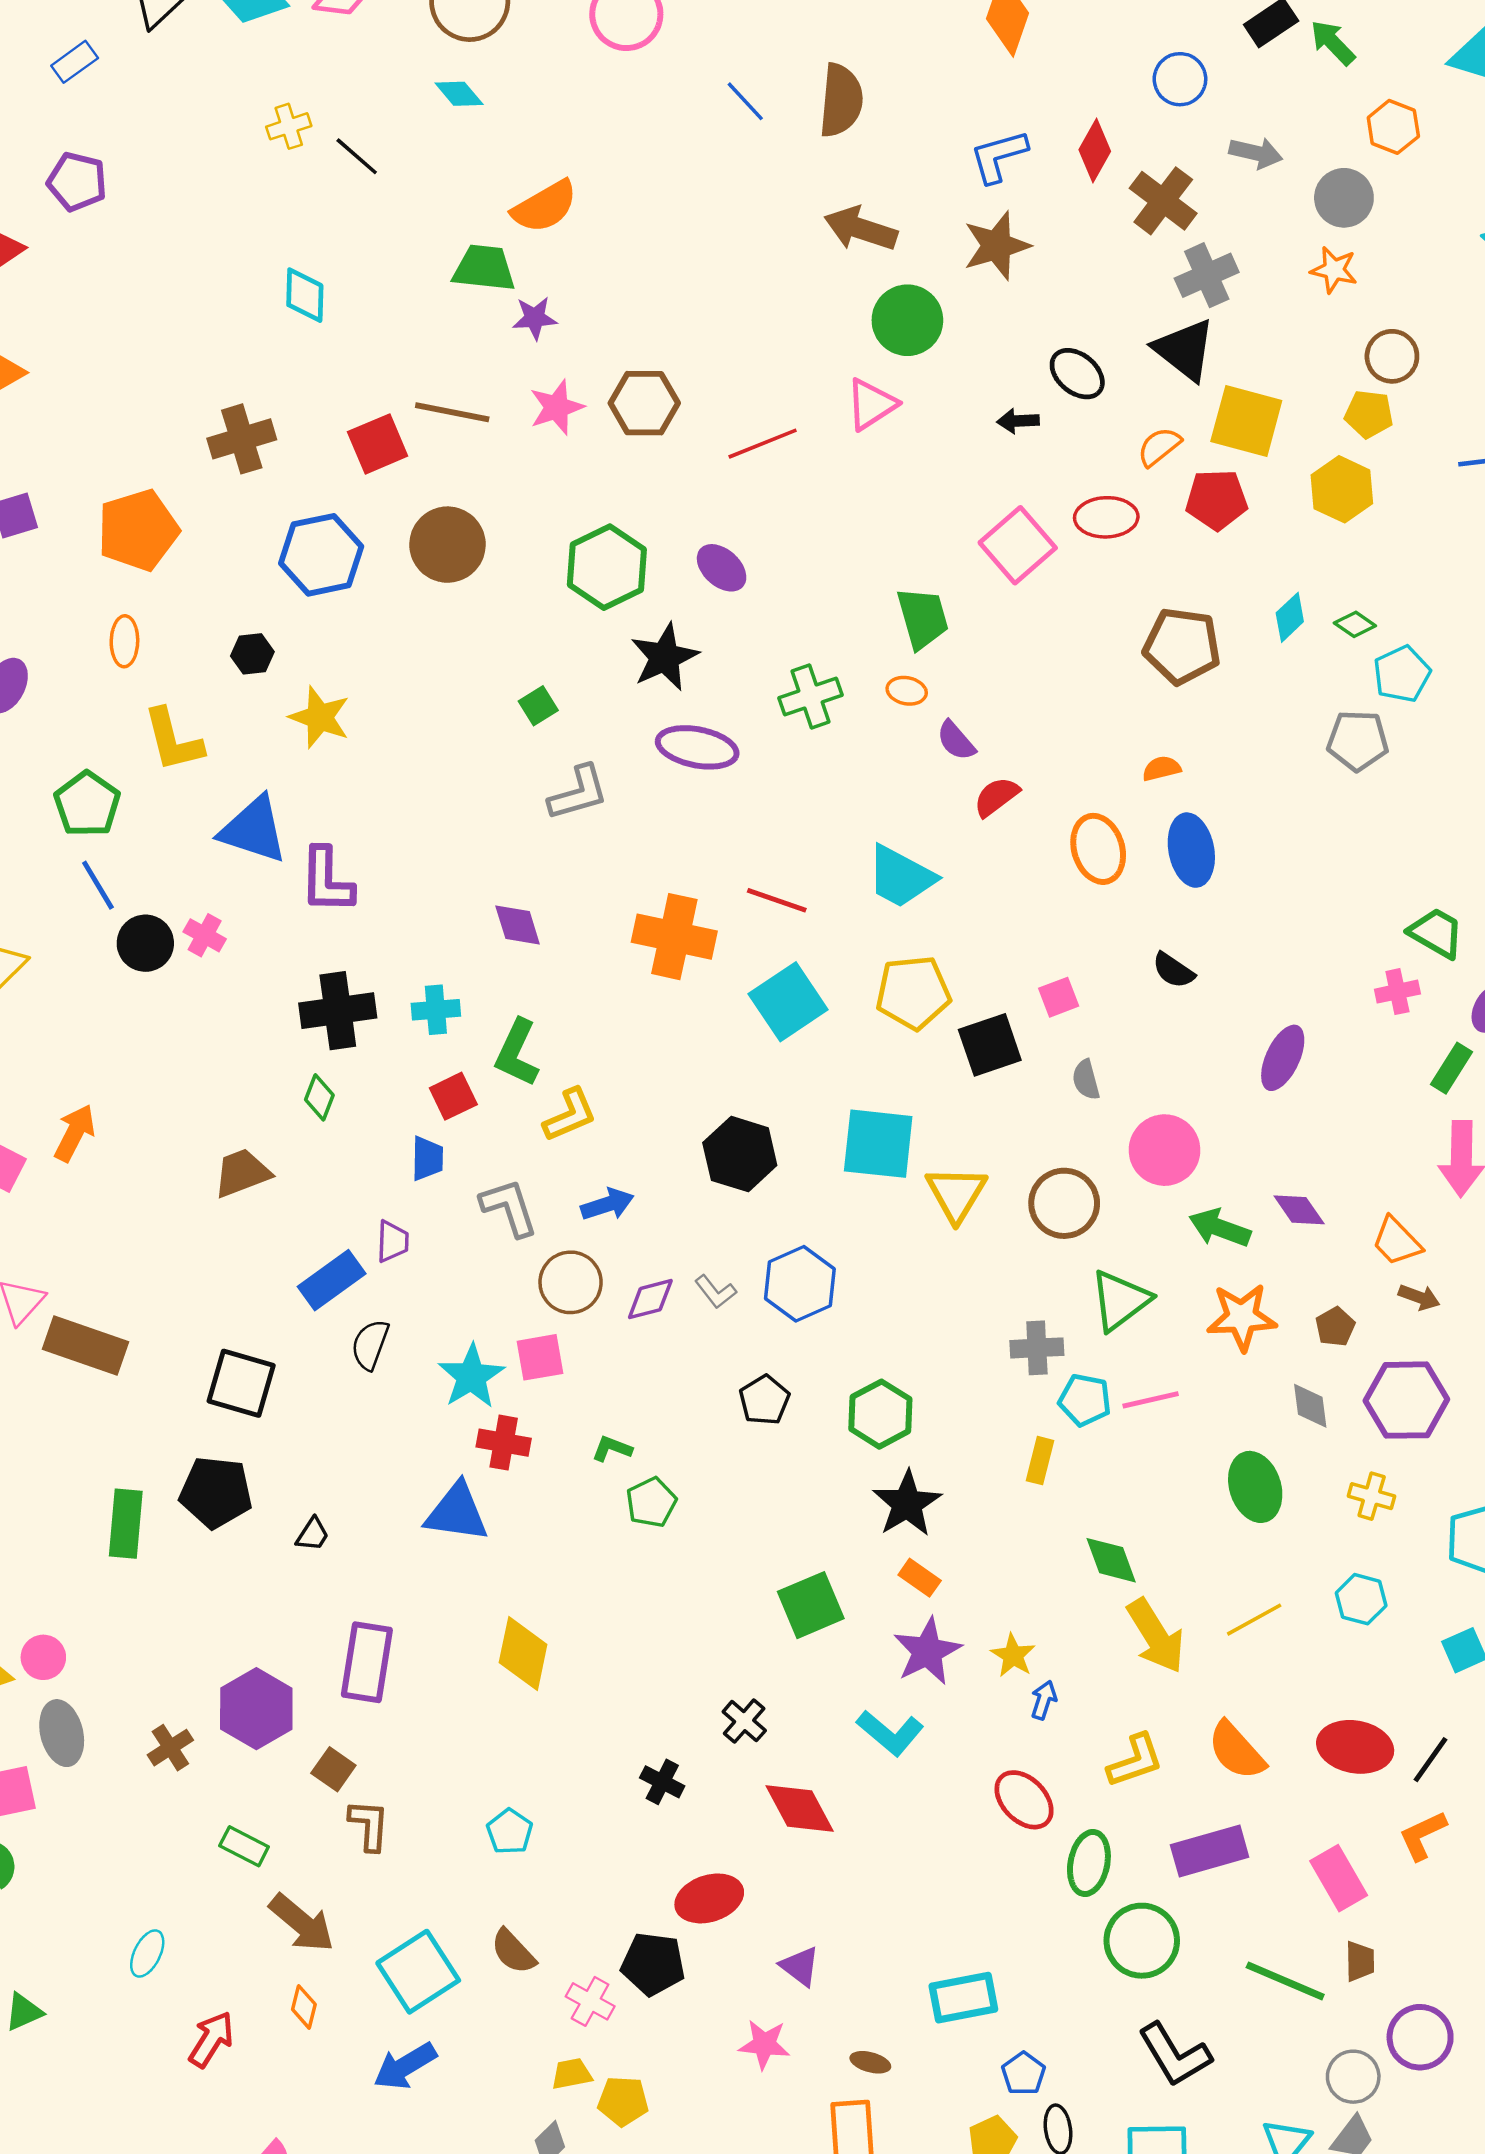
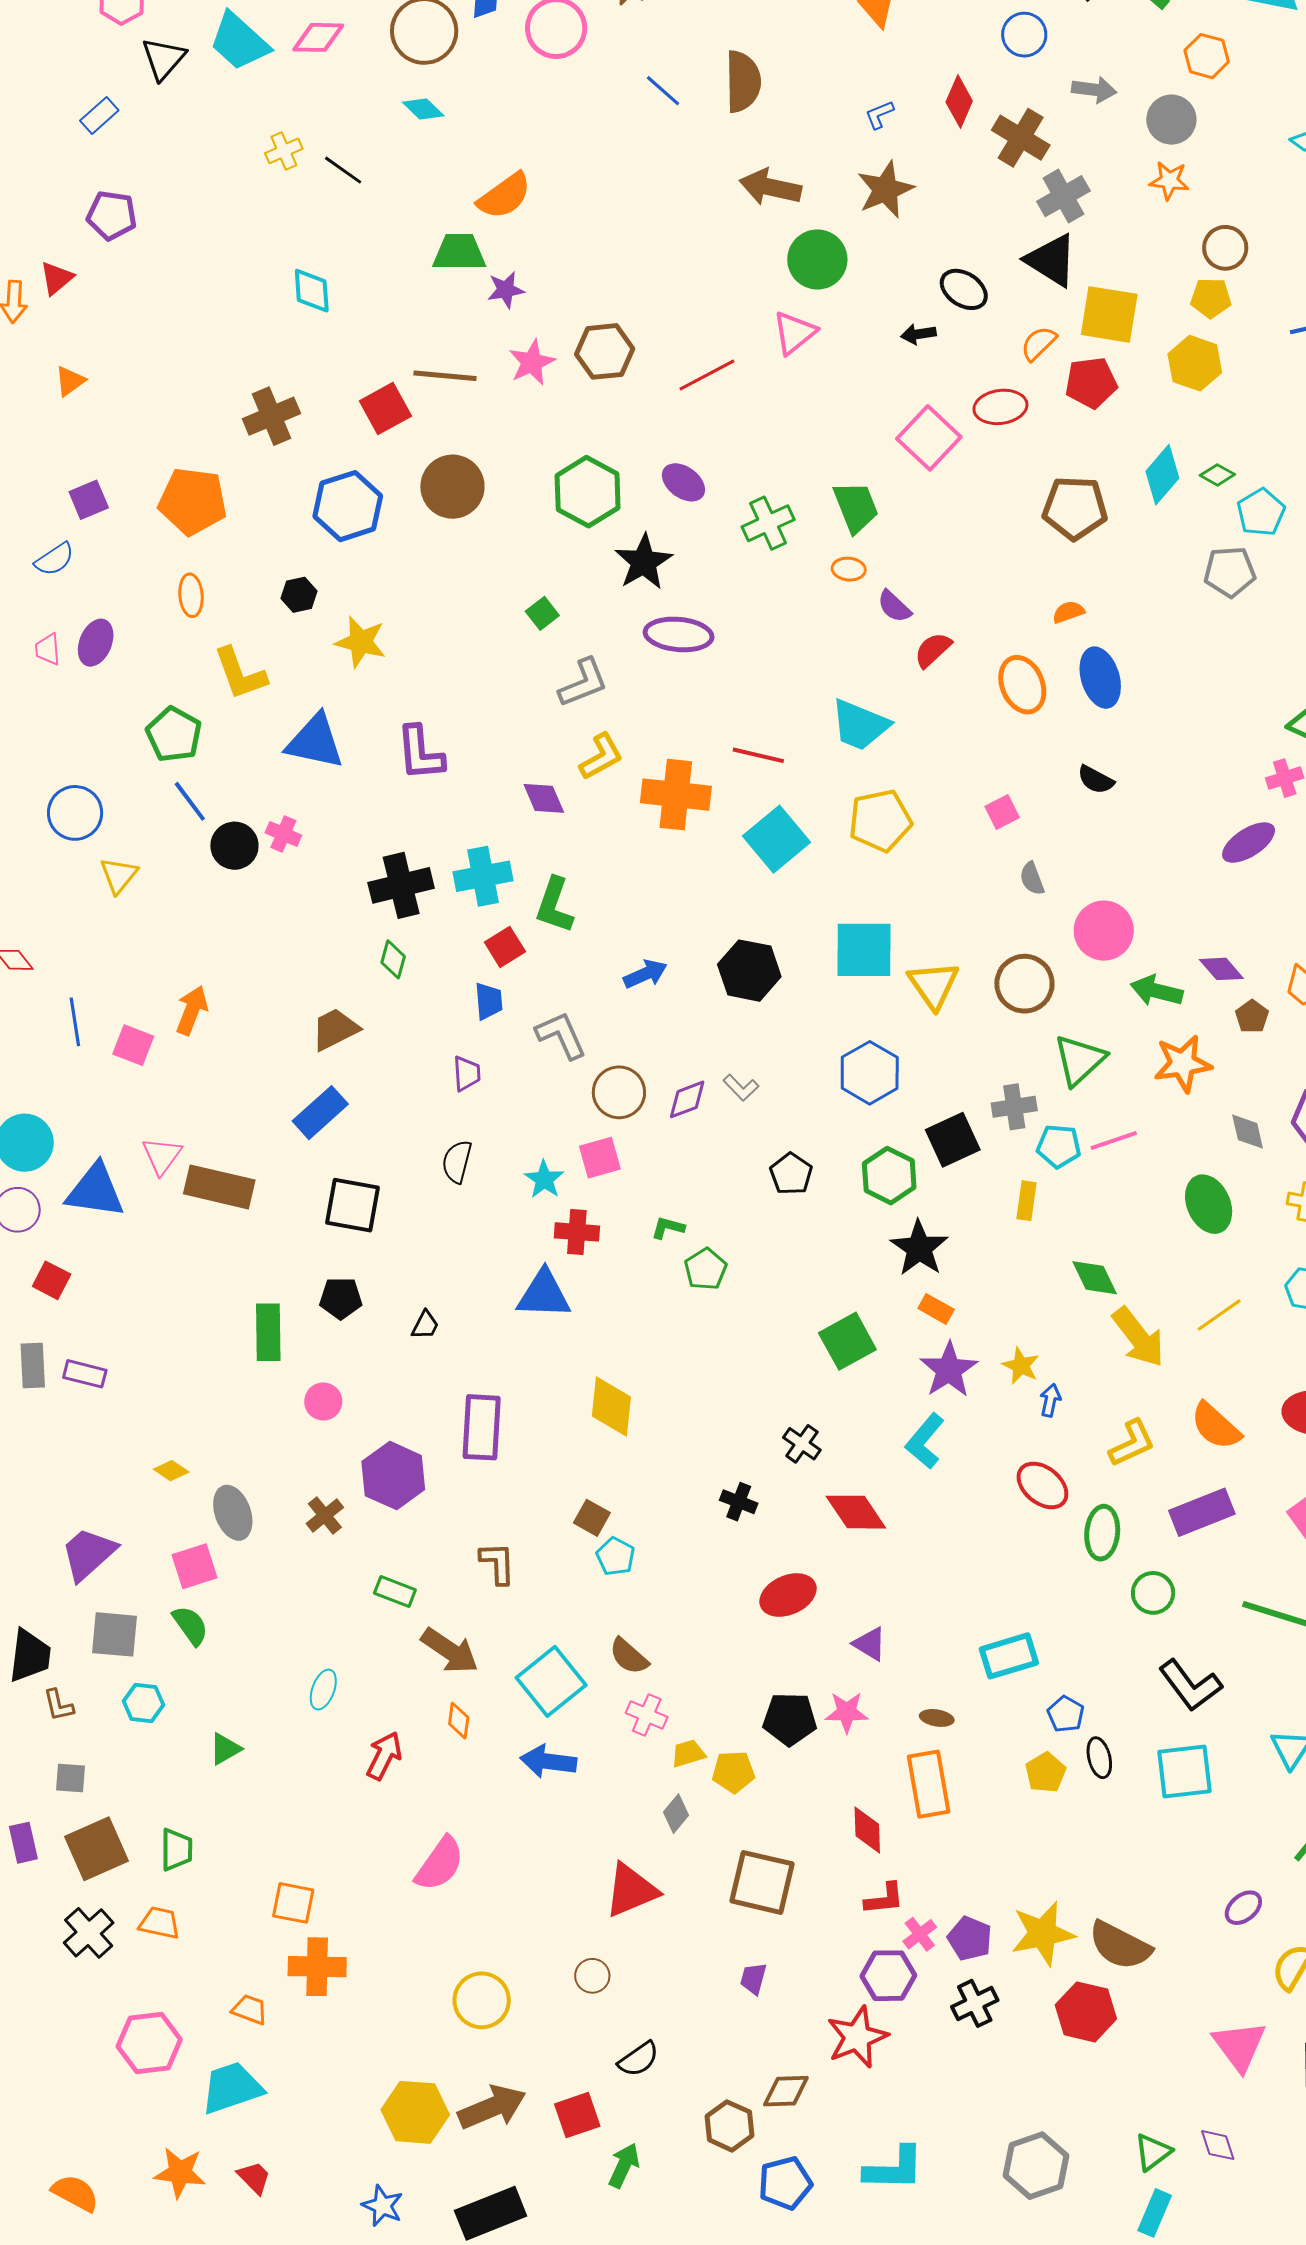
blue L-shape: (999, 156) -> (879, 115), size x0.6
orange pentagon: (138, 530) -> (193, 501), turned 30
cyan diamond: (1290, 617) -> (1162, 475), size x1.4
green cross: (811, 697) -> (768, 523), moved
purple L-shape: (327, 880) -> (420, 753), moved
cyan cross: (436, 1010) -> (483, 876), size x1.4
black square: (990, 1045) -> (953, 1140), moved
purple ellipse: (1283, 1058) -> (1249, 843), moved, turned 38
yellow L-shape: (570, 1115) -> (601, 757), moved
blue arrow: (607, 1204) -> (645, 974), moved
blue rectangle: (332, 1280) -> (320, 1113), moved
blue hexagon: (800, 1284) -> (870, 1073), moved
brown pentagon: (1335, 1327) -> (1252, 1016), moved
cyan star: (471, 1376) -> (544, 1179), size x0.7
black pentagon: (216, 1492) -> (341, 1298), size x0.7
pink circle: (43, 1657) -> (323, 1402), moved
cyan L-shape: (890, 1733) -> (925, 1441), turned 96
brown square: (333, 1769) -> (592, 1518), moved
green circle: (1142, 1941) -> (1153, 1593), size x0.7
black pentagon: (653, 1964) -> (790, 1719), moved
pink cross: (590, 2001) -> (647, 1715), moved
blue arrow: (405, 2066) -> (548, 1761), turned 44

